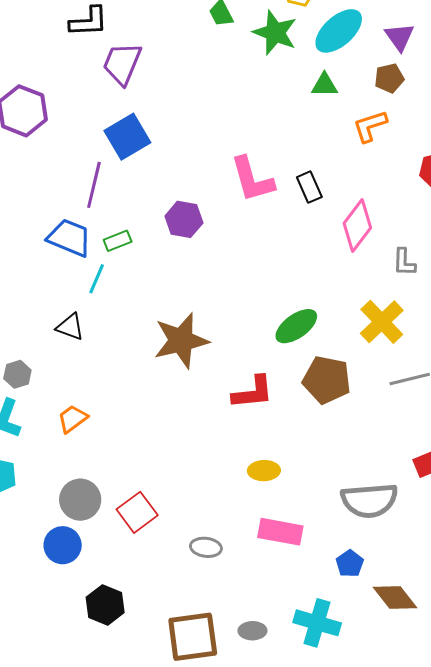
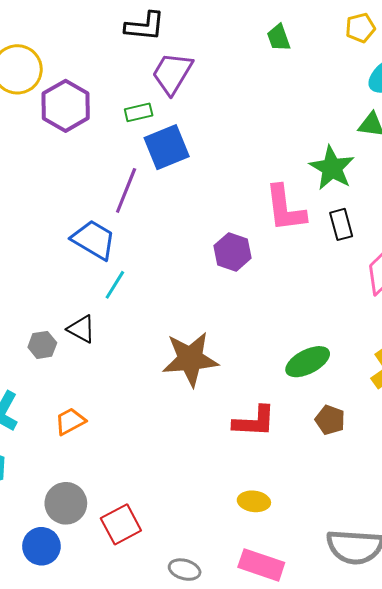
green star: (275, 33) -> (332, 168), moved
purple hexagon: (184, 219) -> (233, 252), moved
green rectangle: (118, 241) -> (139, 112), moved
gray hexagon: (17, 374) -> (42, 345), moved
brown pentagon: (327, 380) -> (330, 420), size x0.6

